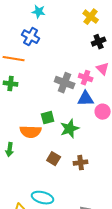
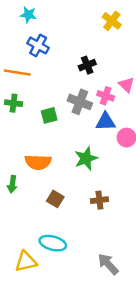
cyan star: (39, 12) -> (28, 15), moved
black cross: (99, 42) -> (87, 65), moved
green square: (48, 118) -> (49, 115), moved
brown square: (54, 159) -> (55, 199), moved

